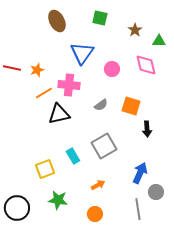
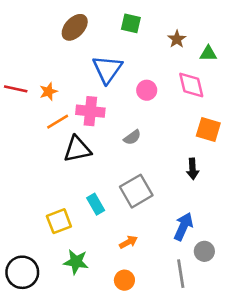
brown ellipse: (57, 21) -> (75, 27), turned 70
orange square: (131, 106) -> (208, 130), moved

